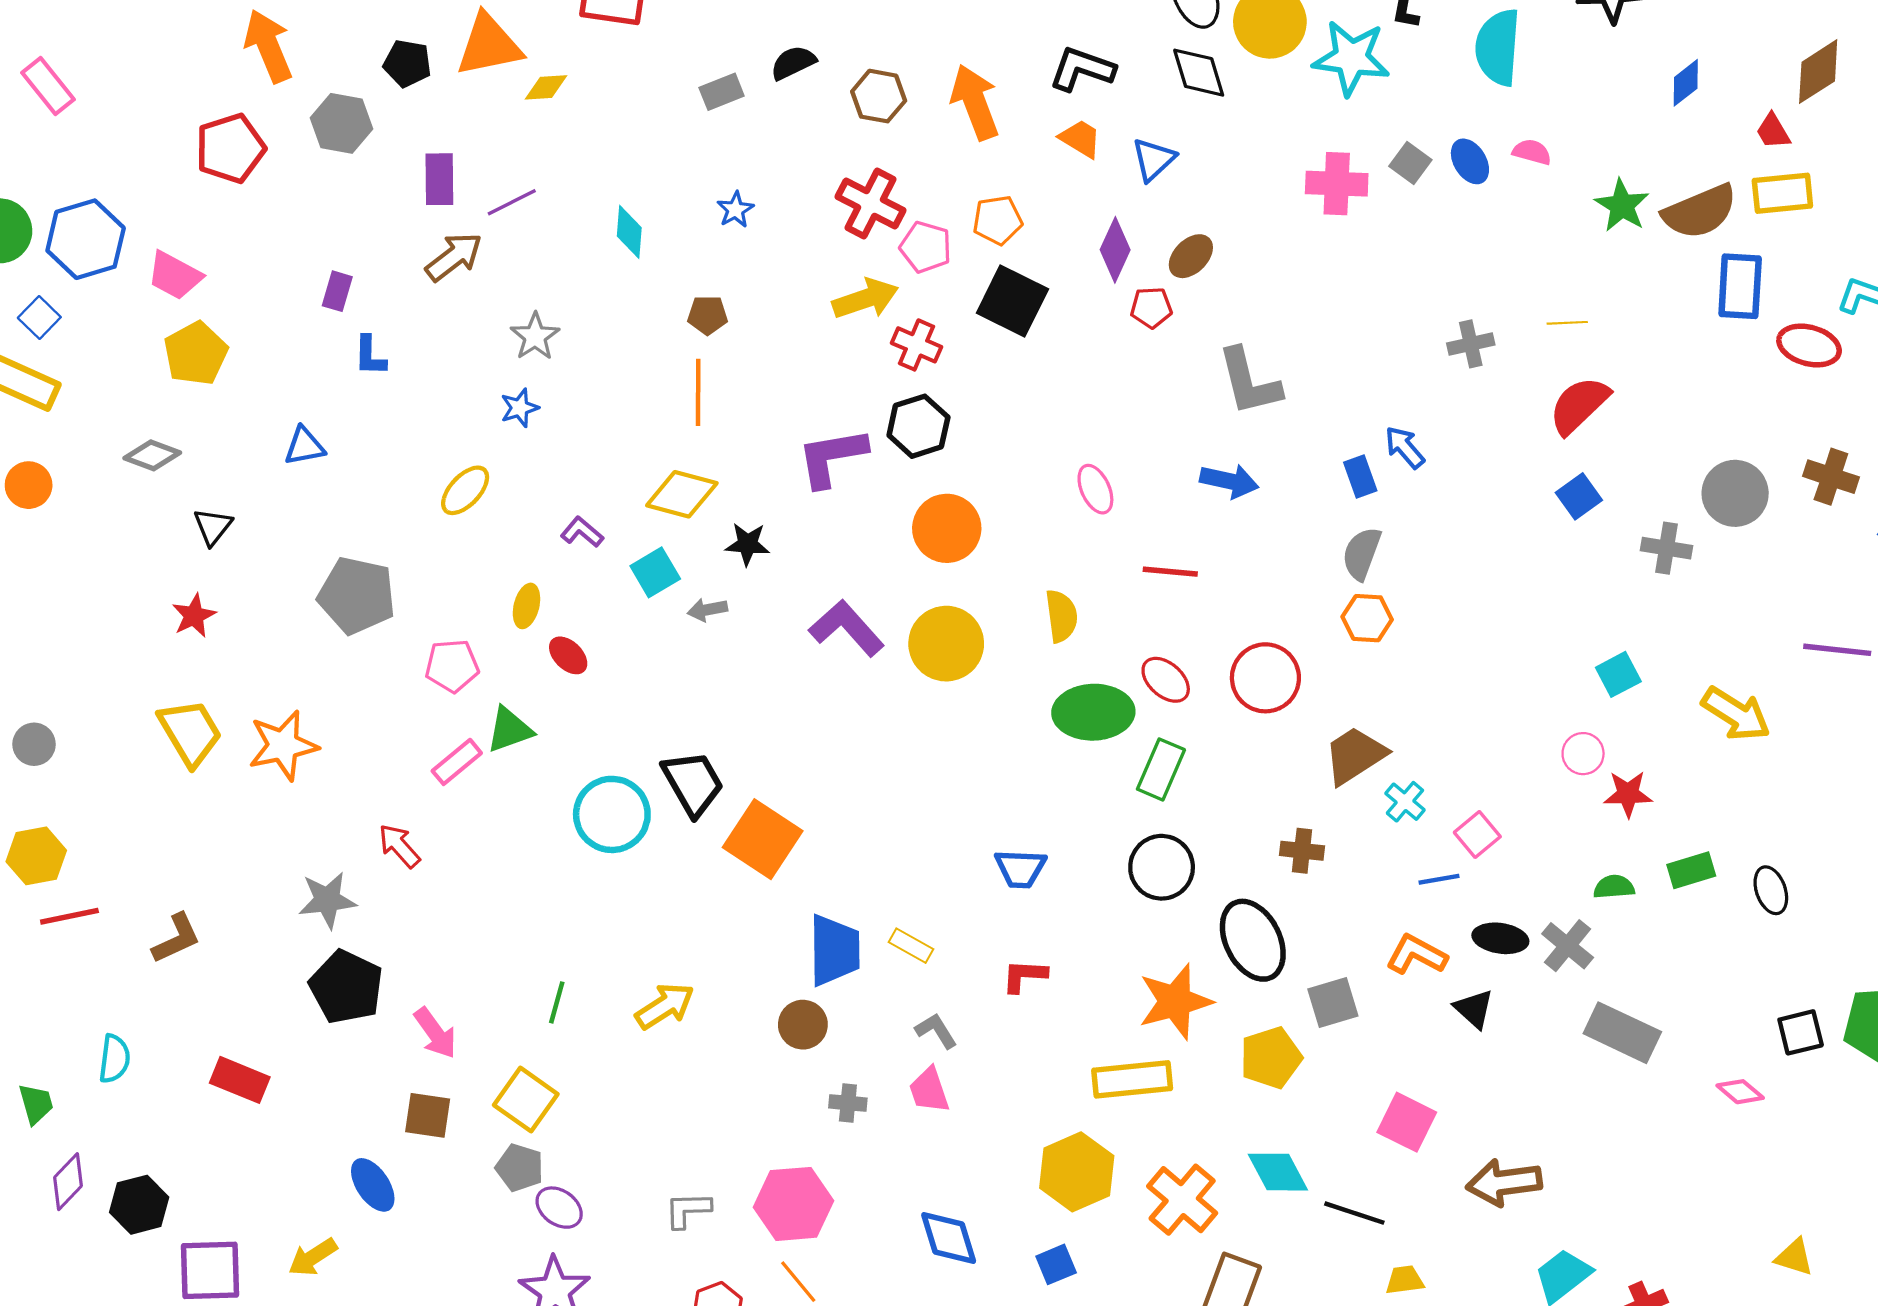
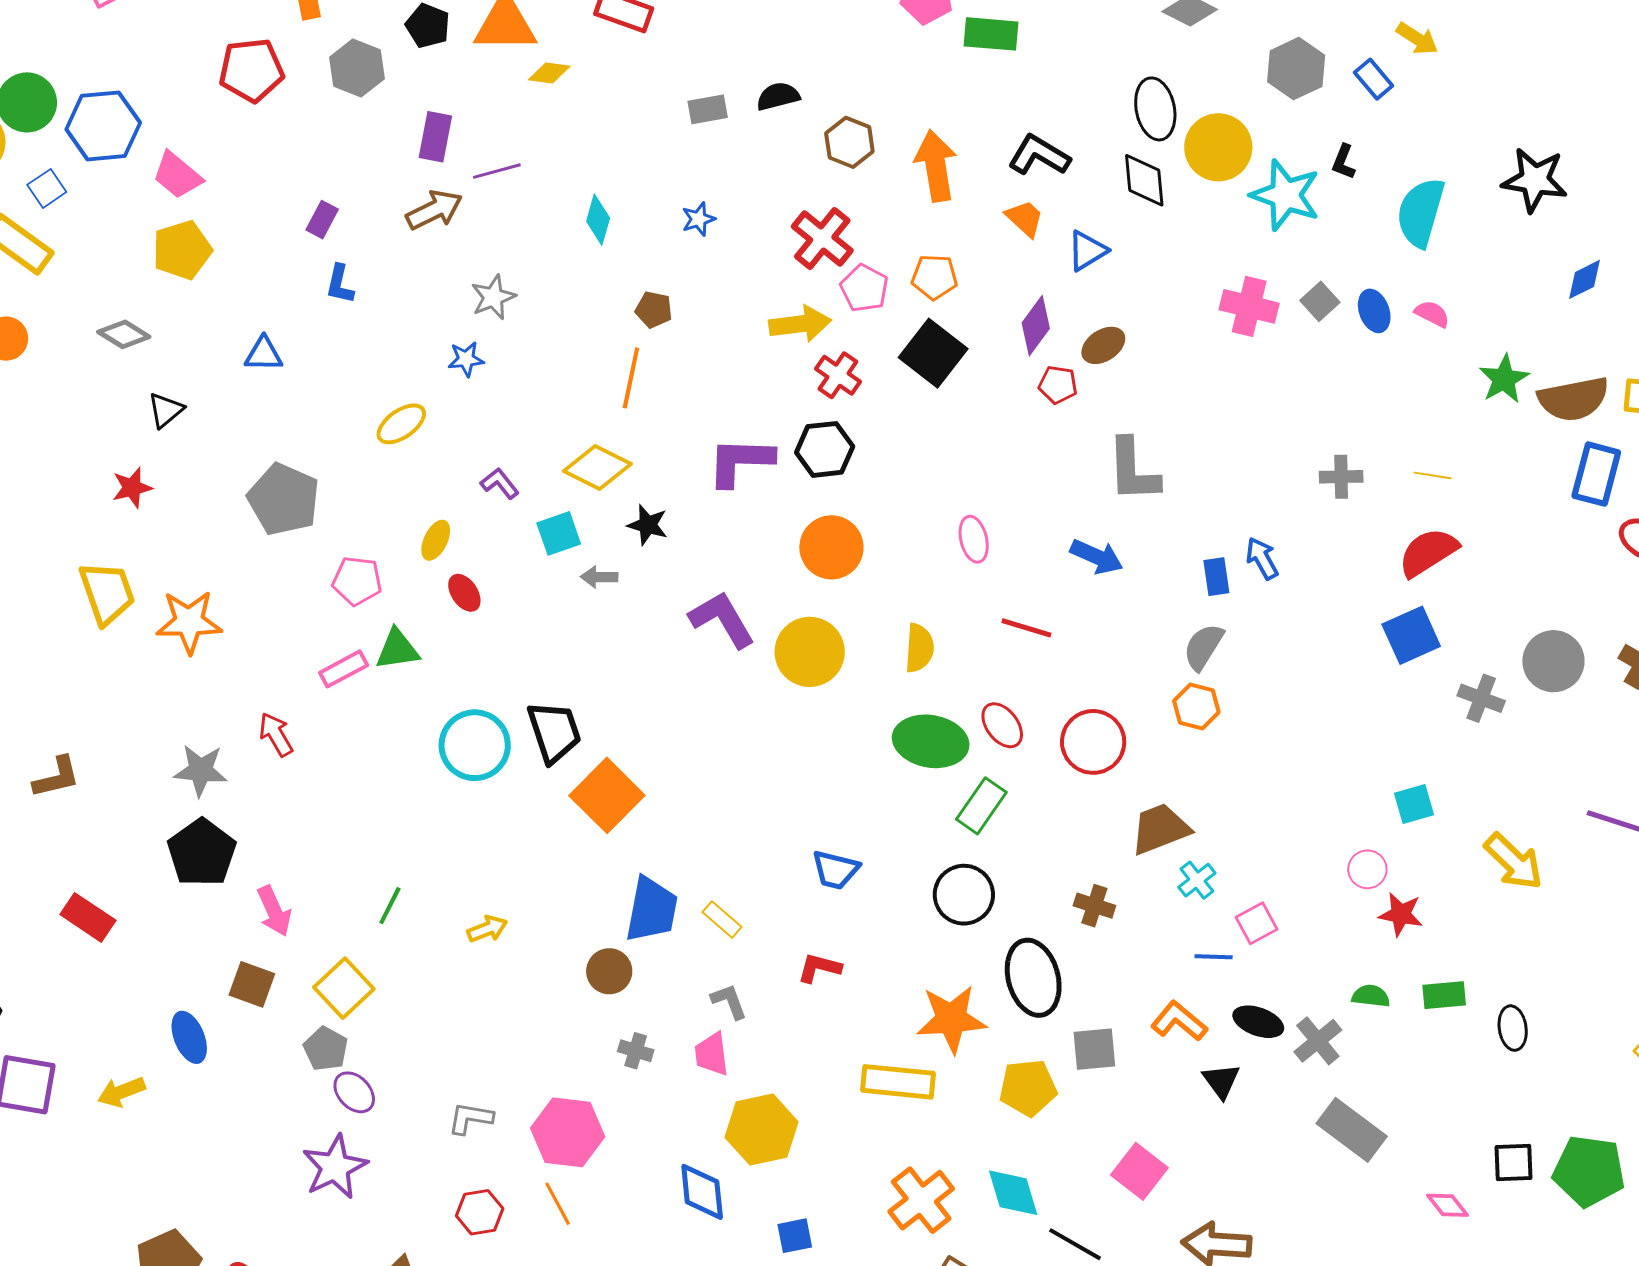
blue square: (1579, 496) -> (1411, 635), size x1.4
yellow arrow: (665, 1006) -> (487, 929), size x0.7
yellow hexagon: (1077, 1172) -> (762, 1130), moved

